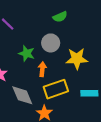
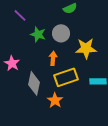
green star: (27, 53) -> (38, 34), moved
gray diamond: (22, 95) -> (34, 83), turned 35

